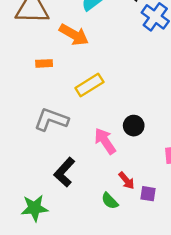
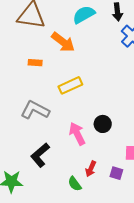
red arrow: (127, 181) -> (91, 169), turned 56
purple square: (148, 194) -> (116, 173), moved

